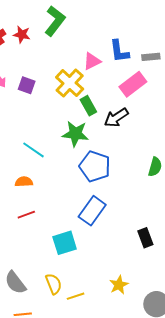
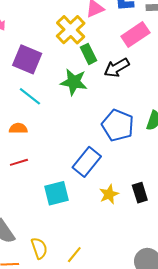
purple square: (27, 85) -> (27, 59), moved, size x1.6
blue pentagon: (95, 166) -> (118, 125), moved
yellow semicircle: (54, 284) -> (39, 248), moved
yellow star: (119, 285) -> (109, 194), moved
yellow line: (76, 296) -> (74, 255), moved, turned -36

